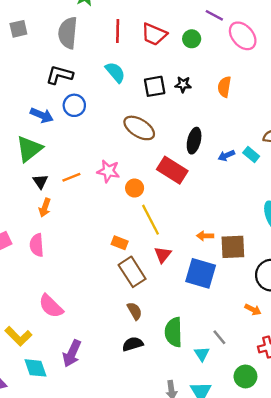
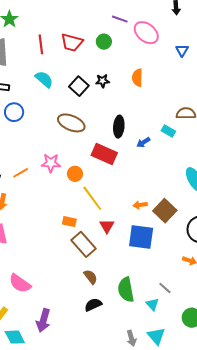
black square: (155, 86) -> (79, 86), turned -30
blue arrow: (226, 155) -> (143, 142), moved
brown square: (233, 247) -> (165, 211), turned -35

